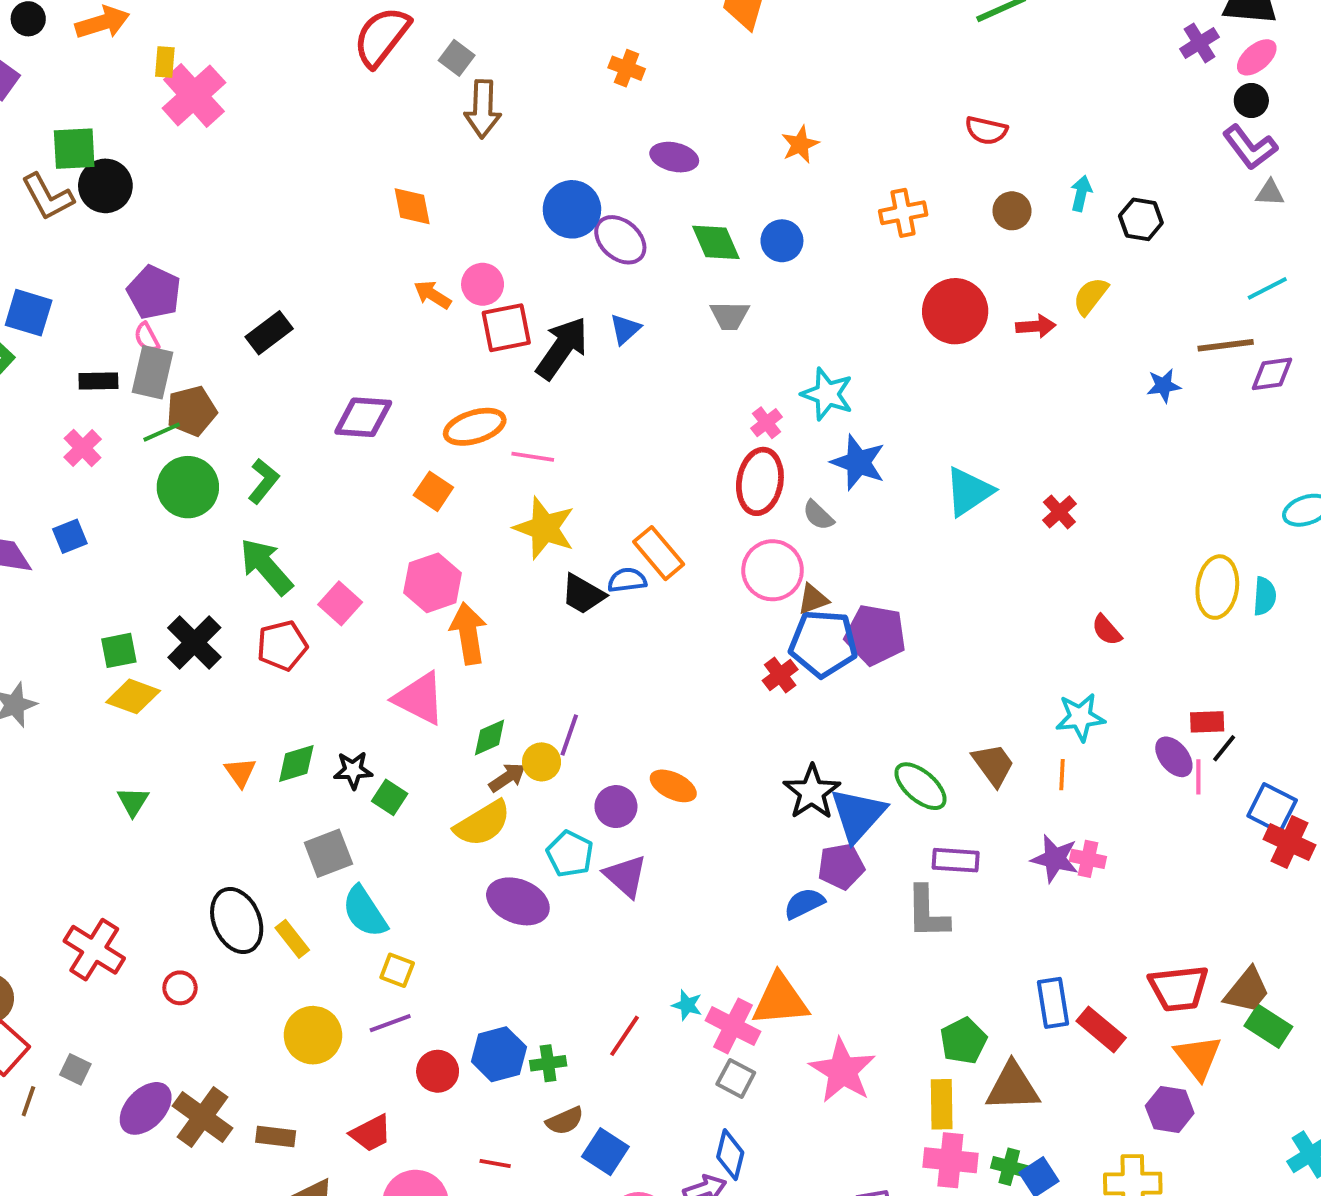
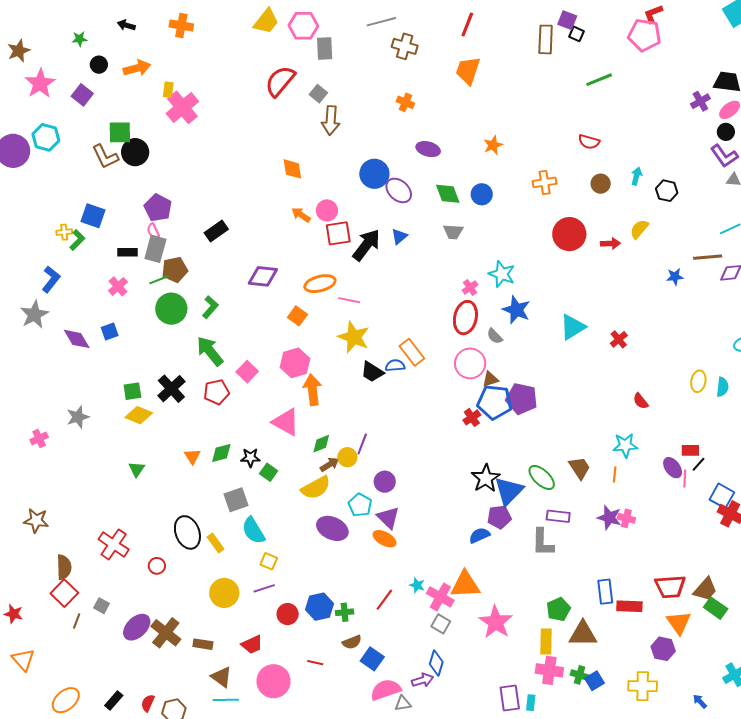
yellow ellipse: (1217, 587) -> (698, 381), size x0.7
orange ellipse: (673, 786) -> (385, 539), moved
red rectangle: (1101, 1029) -> (629, 606), turned -40

